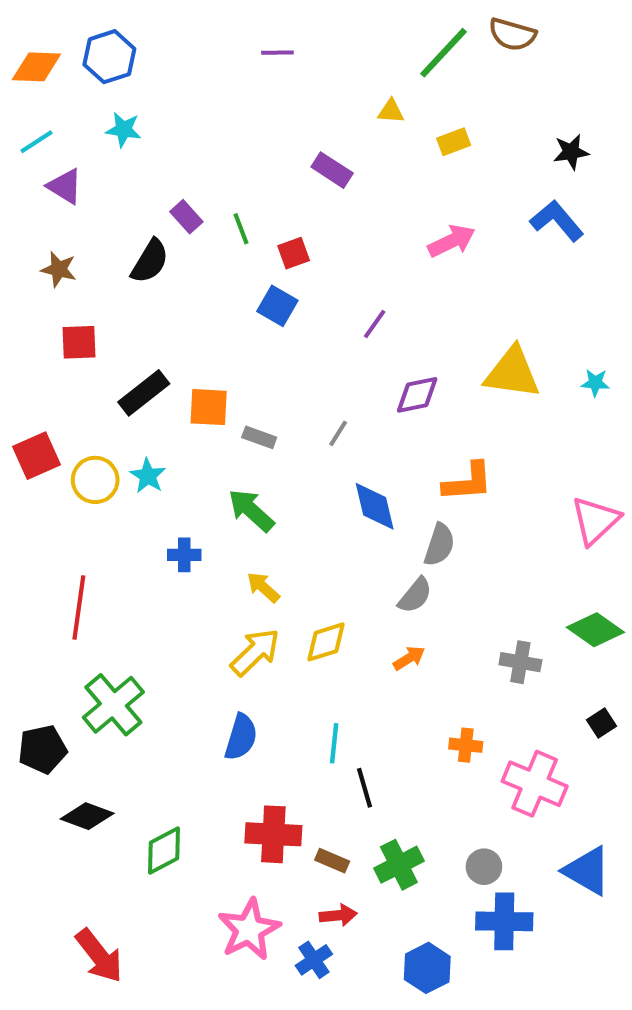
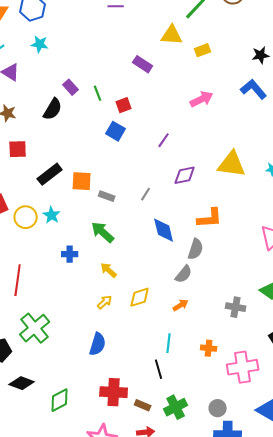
yellow triangle: (391, 111) -> (172, 35), size x1.6
yellow arrow: (255, 652) -> (105, 302), size x0.6
cyan line: (334, 743) -> (169, 343), moved
pink cross: (535, 784) -> (243, 367), turned -32

